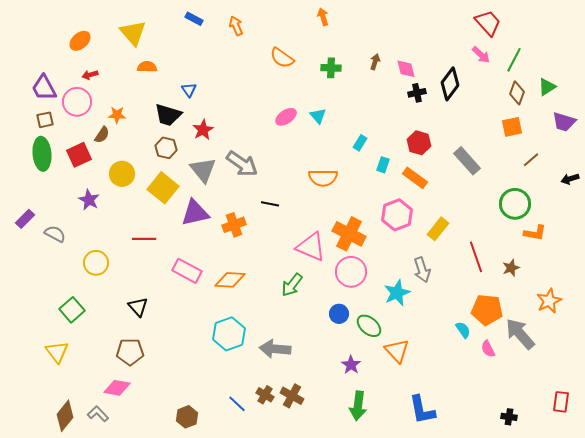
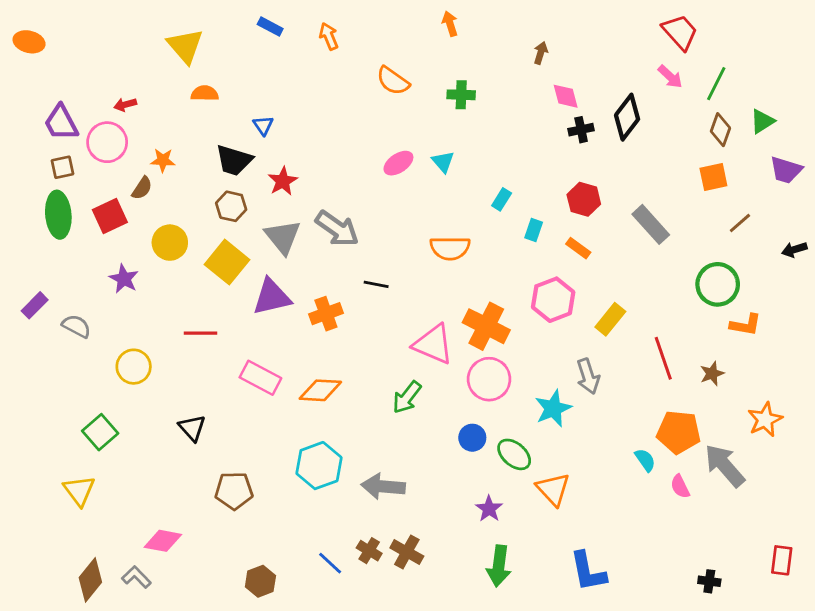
orange ellipse: (80, 41) -> (29, 42), moved, turned 55
brown arrow: (375, 62) -> (541, 53), moved
orange rectangle: (415, 178) -> (578, 248), size x0.7
brown pentagon: (130, 352) -> (234, 491), moved

